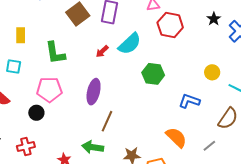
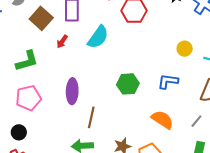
red arrow: (102, 51) -> (62, 42), moved
green L-shape: (55, 53) -> (27, 61), turned -85
green hexagon: (153, 74) -> (128, 84), moved
black circle: (36, 113) -> (19, 132), moved

